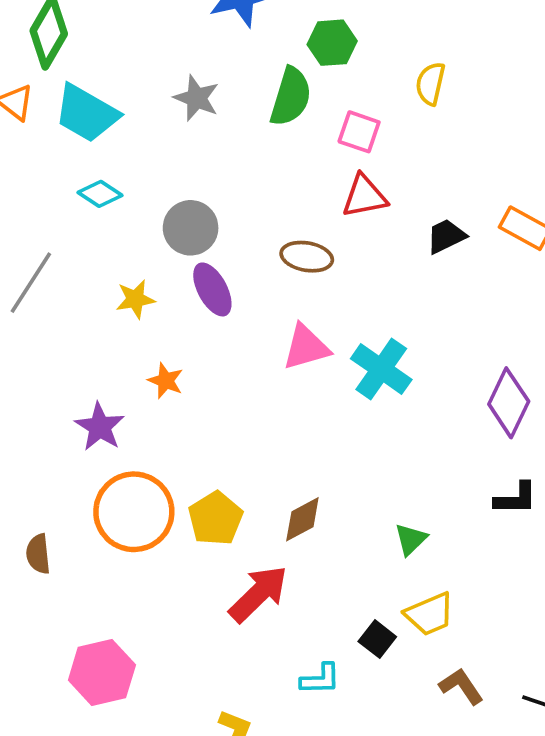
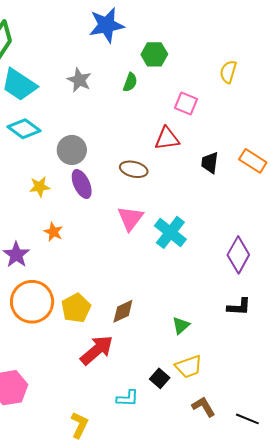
yellow semicircle: (430, 84) -> (228, 72), moved
green semicircle: (291, 97) -> (130, 82), size x0.6
pink square: (359, 132) -> (186, 104), moved
cyan diamond: (100, 194) -> (24, 129), size x1.4
black trapezoid: (446, 236) -> (210, 163), turned -60
pink triangle: (306, 347) -> (130, 218), turned -40

